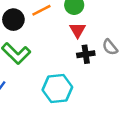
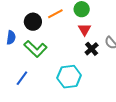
black cross: (86, 54) -> (92, 49), turned -32

